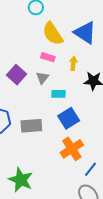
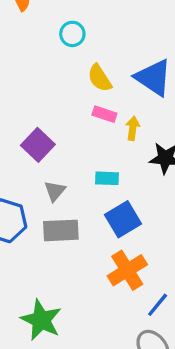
yellow semicircle: (53, 34) -> (100, 78), size x0.7
pink rectangle: (48, 57) -> (104, 114), moved
gray triangle: (42, 78) -> (55, 191), moved

